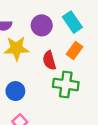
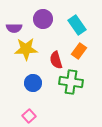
purple circle: (42, 25) -> (43, 19), moved
blue circle: (15, 91) -> (33, 83), moved

